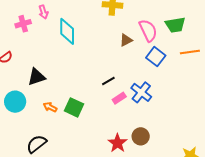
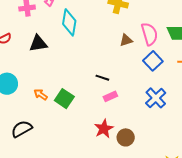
black triangle: (36, 77) -> (38, 43), moved
black line: (108, 81) -> (102, 78), turned 40
blue cross: (141, 92) -> (156, 98), moved
red star: (118, 143) -> (104, 129), moved

